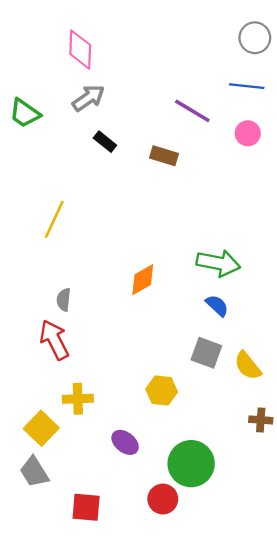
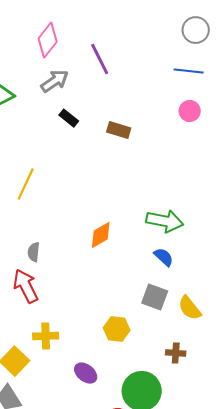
pink diamond: (80, 50) -> (48, 40), turned 36
purple line: (192, 111) -> (100, 59), moved, turned 32
brown cross: (261, 420) -> (176, 353), moved

